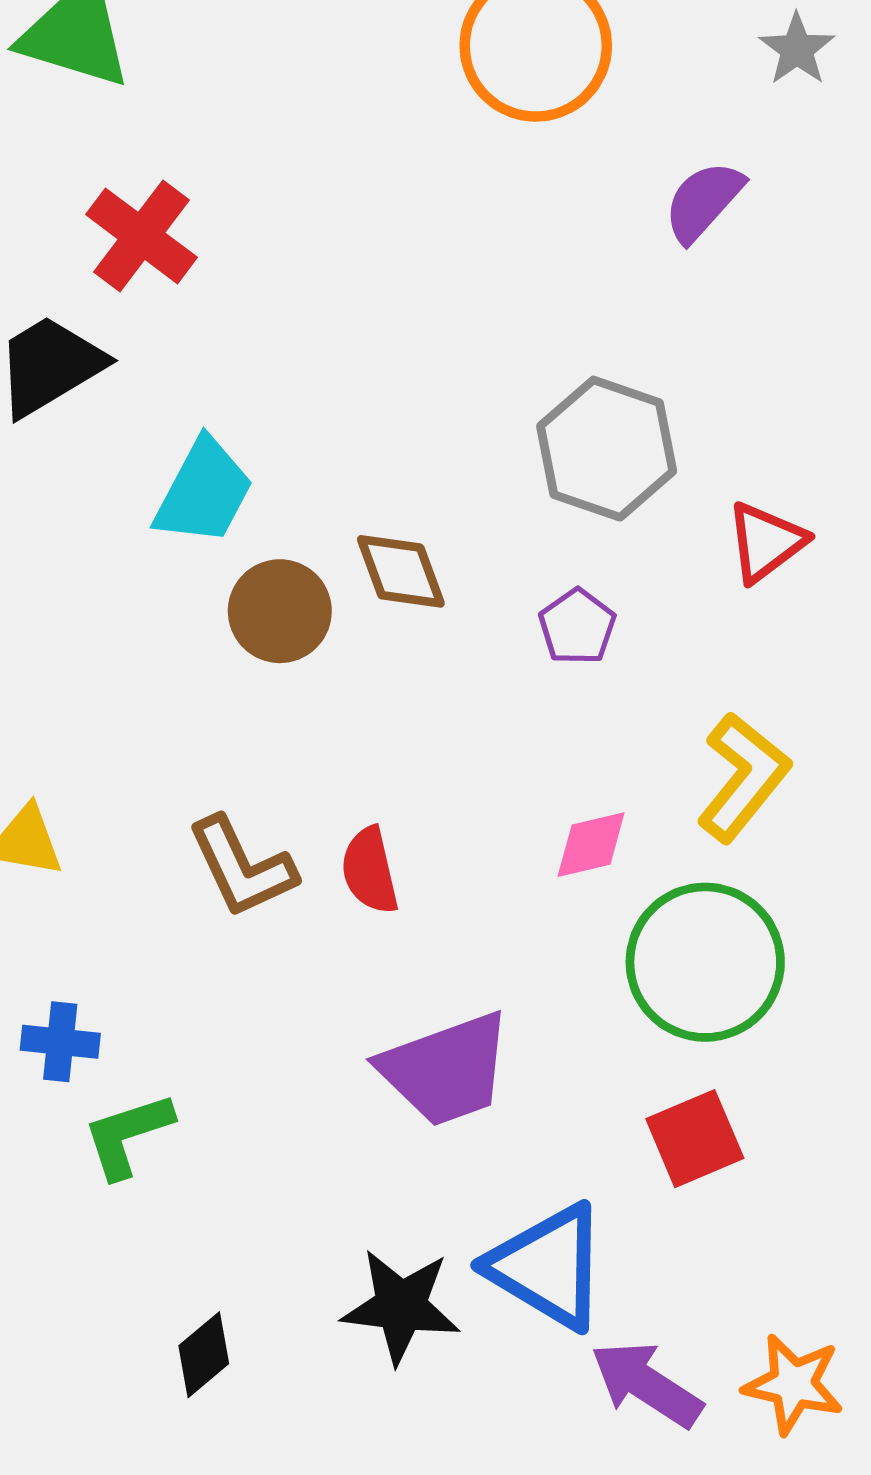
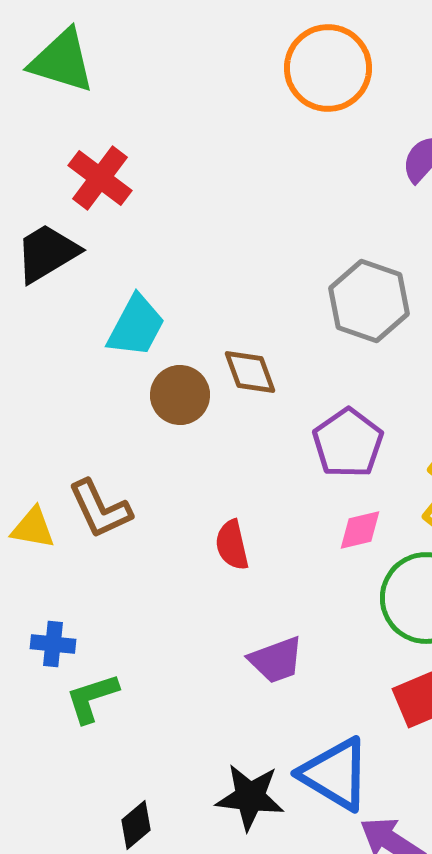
purple pentagon: (577, 627) -> (348, 443), moved, size x1.6
brown L-shape: (242, 867) -> (100, 509), moved
purple trapezoid: (446, 1069) -> (276, 660), size x0.7

